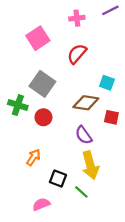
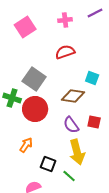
pink square: (38, 38) -> (25, 27), moved
red semicircle: (77, 54) -> (65, 52), turned 30
red circle: (43, 117) -> (35, 109), size x1.6
red square: (111, 117) -> (94, 122), moved

